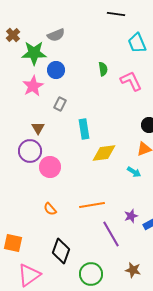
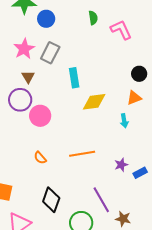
pink star: (33, 86) -> (24, 49), moved
gray rectangle: (60, 104) -> (50, 53), size x1.5
cyan arrow: (134, 172) -> (124, 121), turned 48
purple line: (111, 234) -> (101, 200), moved

